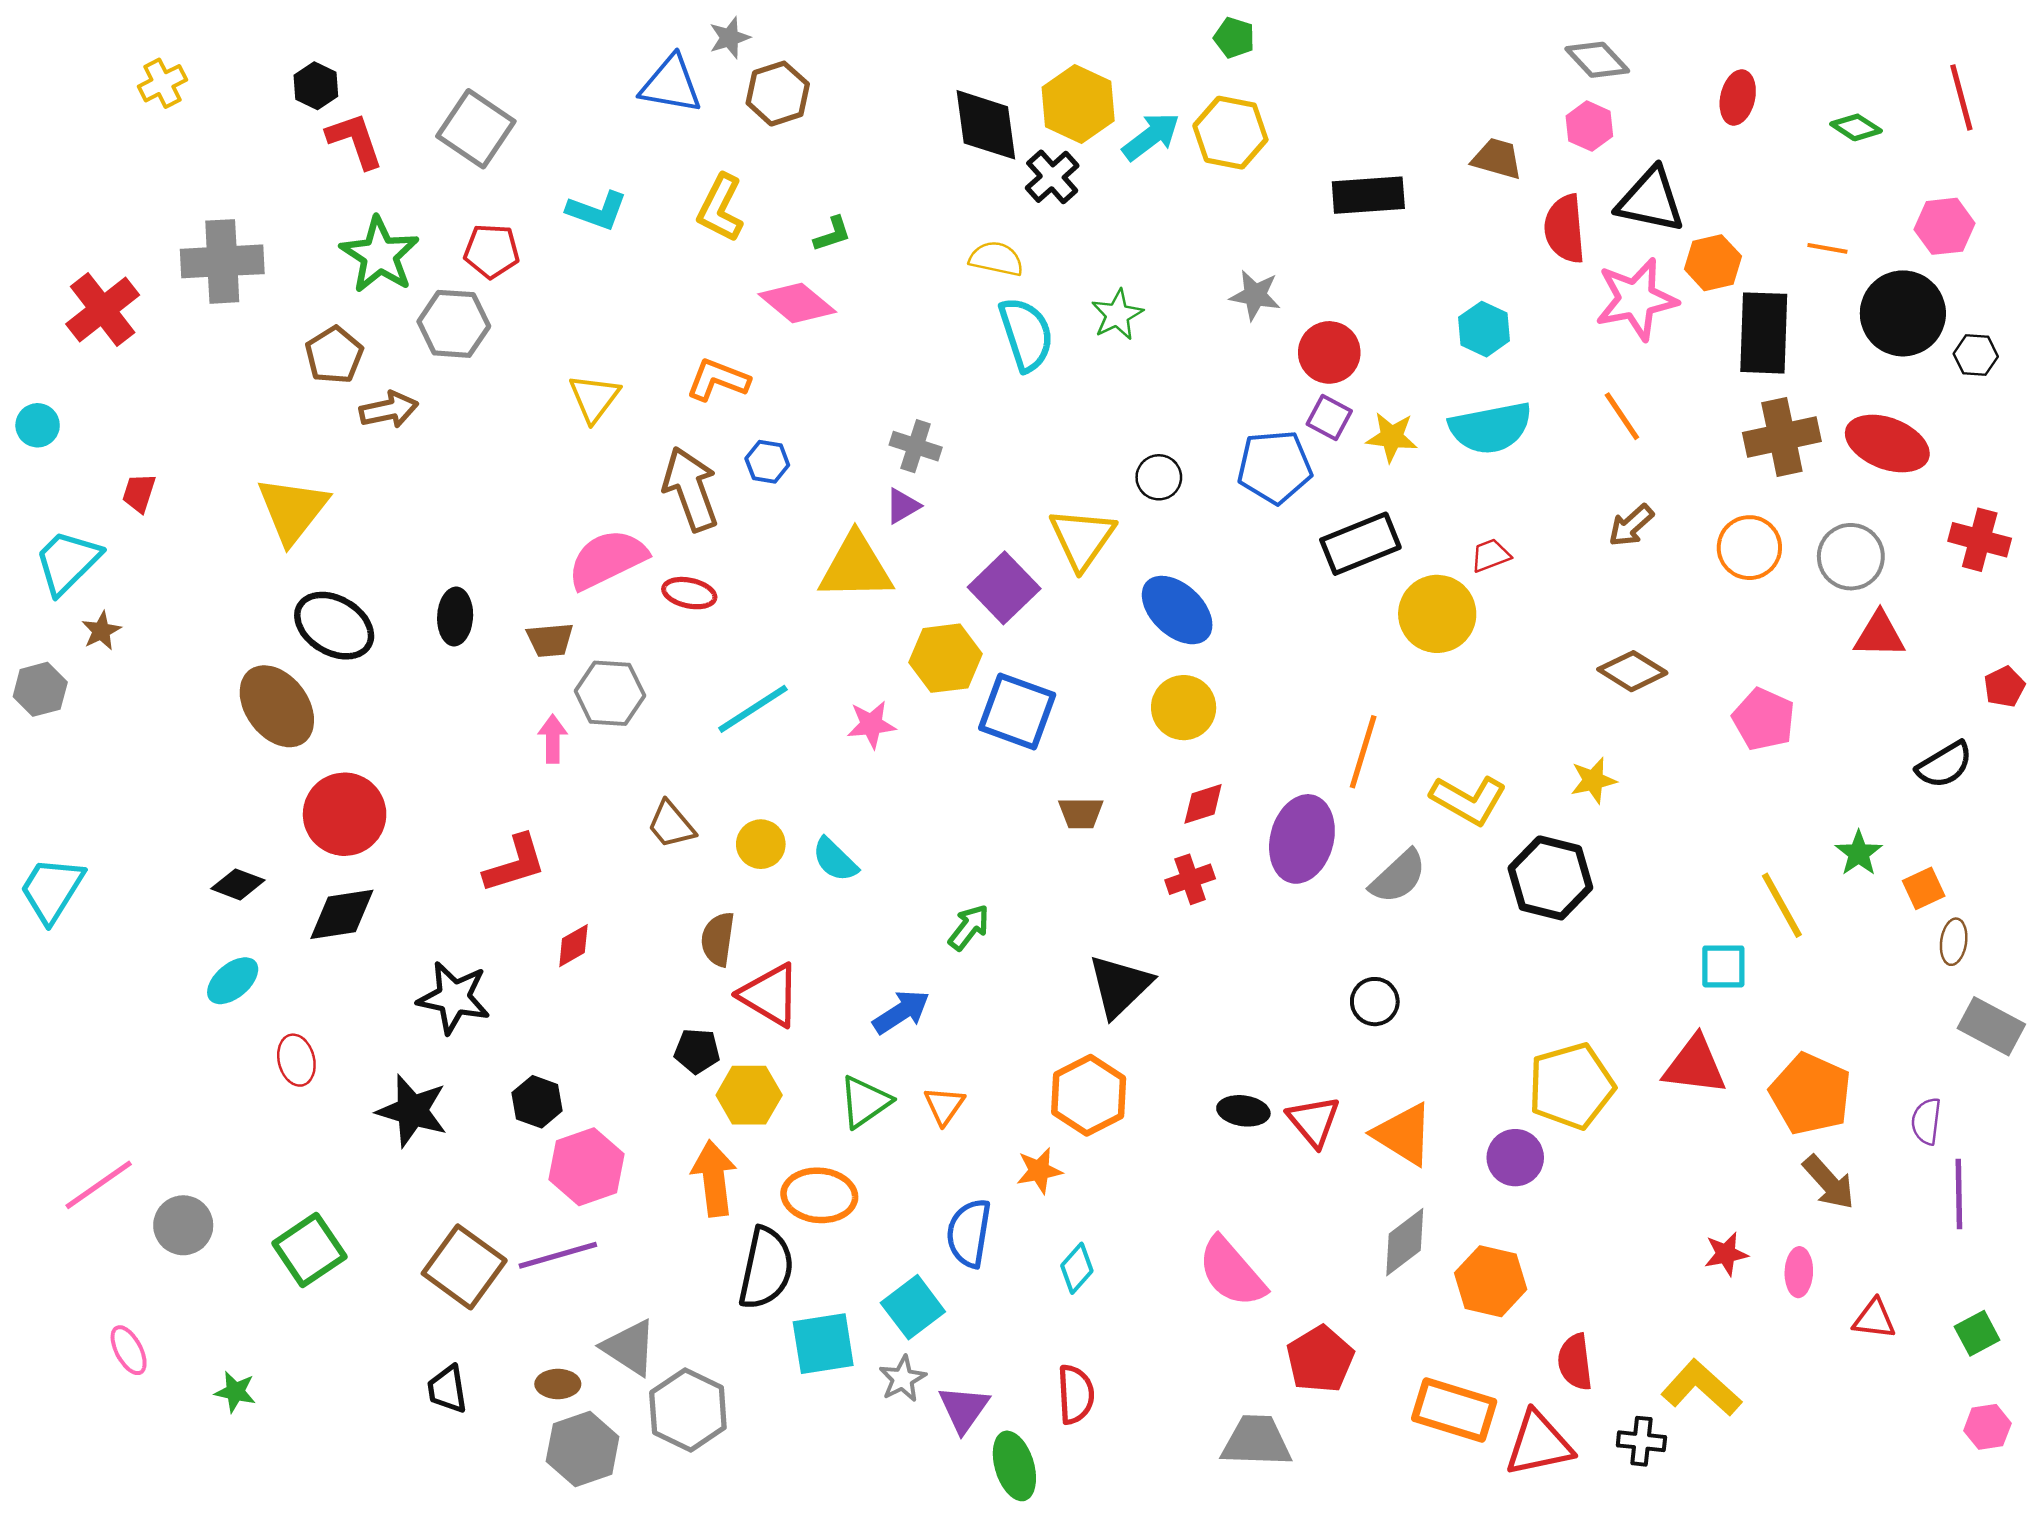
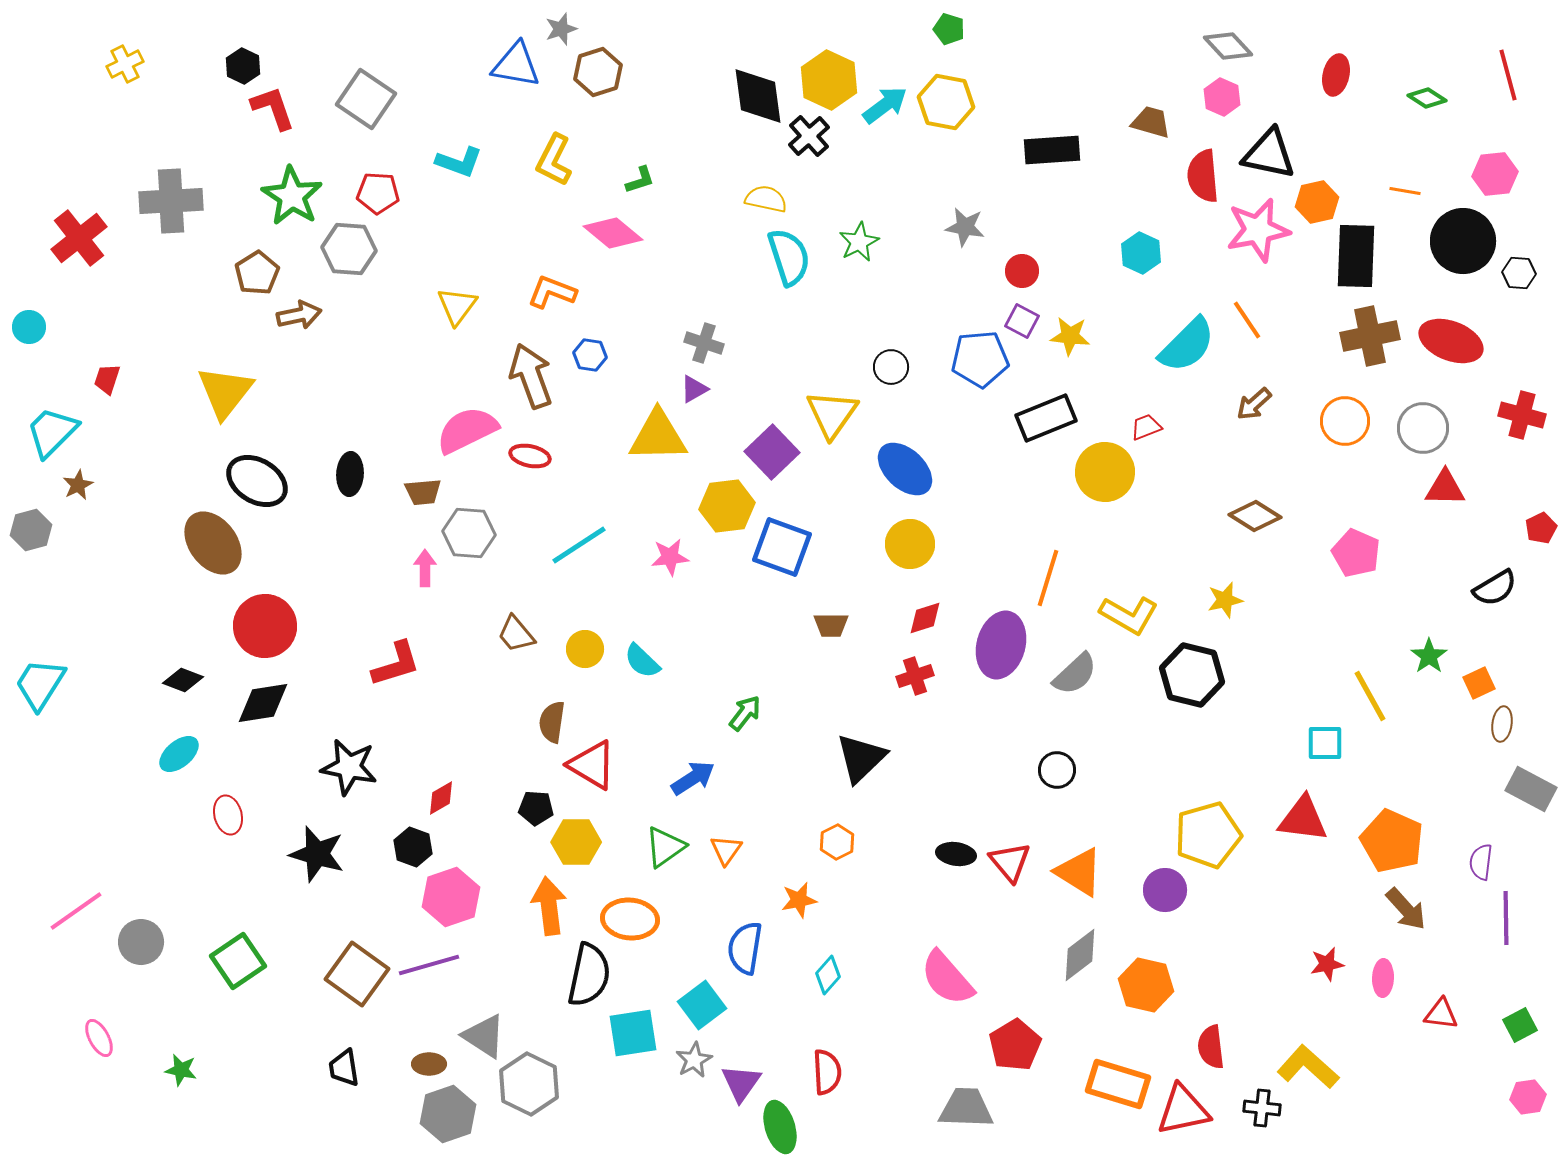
red circle: (1329, 352) -> (1022, 271), size x0.7
cyan semicircle: (1491, 428) -> (1187, 345), moved, turned -34
red diamond: (573, 946) -> (441, 798), moved
orange hexagon: (1089, 1095) -> (837, 842), size x0.6

